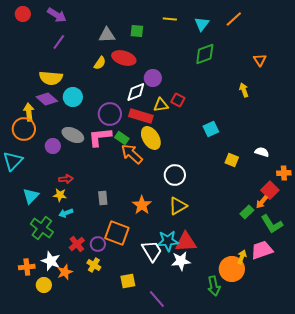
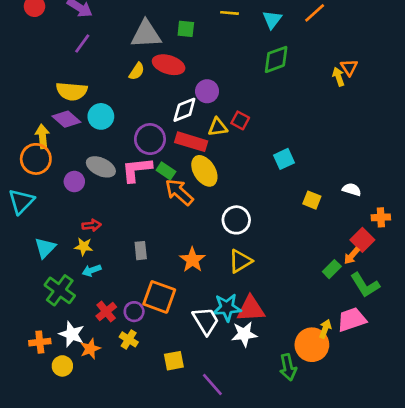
gray triangle: (107, 35) -> (146, 34), size x1.4
yellow arrow: (244, 90) -> (338, 77), moved

